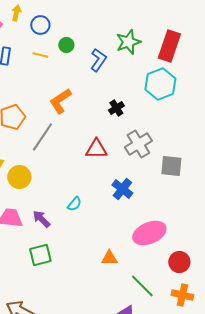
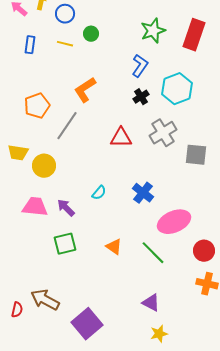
blue L-shape: (98, 60) -> (140, 66), moved
cyan hexagon: (160, 84) -> (177, 89), moved
blue cross: (122, 189) -> (143, 193), moved
orange triangle: (109, 258) -> (114, 247), moved, turned 36
green line: (142, 286) -> (153, 253), moved

